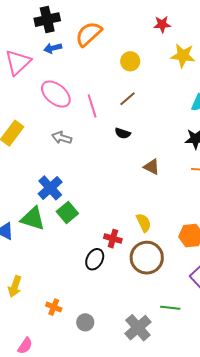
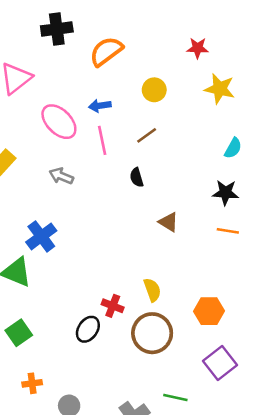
blue arrow: (53, 48) -> (100, 106), moved
black semicircle: (123, 133) -> (137, 177), turned 49
green square: (67, 212) -> (19, 333), moved
orange cross: (54, 307) -> (32, 383), turned -35

